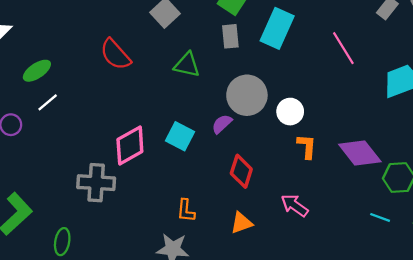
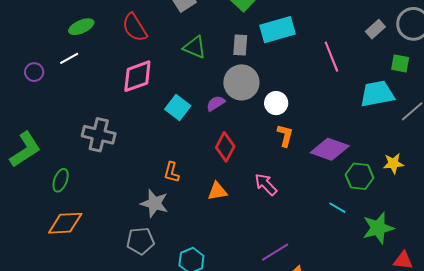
cyan rectangle: (277, 28) -> (277, 30), turned 40
gray rectangle: (230, 36) -> (240, 45), moved
green ellipse: (37, 71) -> (81, 27), moved
pink diamond: (130, 145) -> (137, 76), moved
purple diamond: (360, 153) -> (330, 149), turned -42

